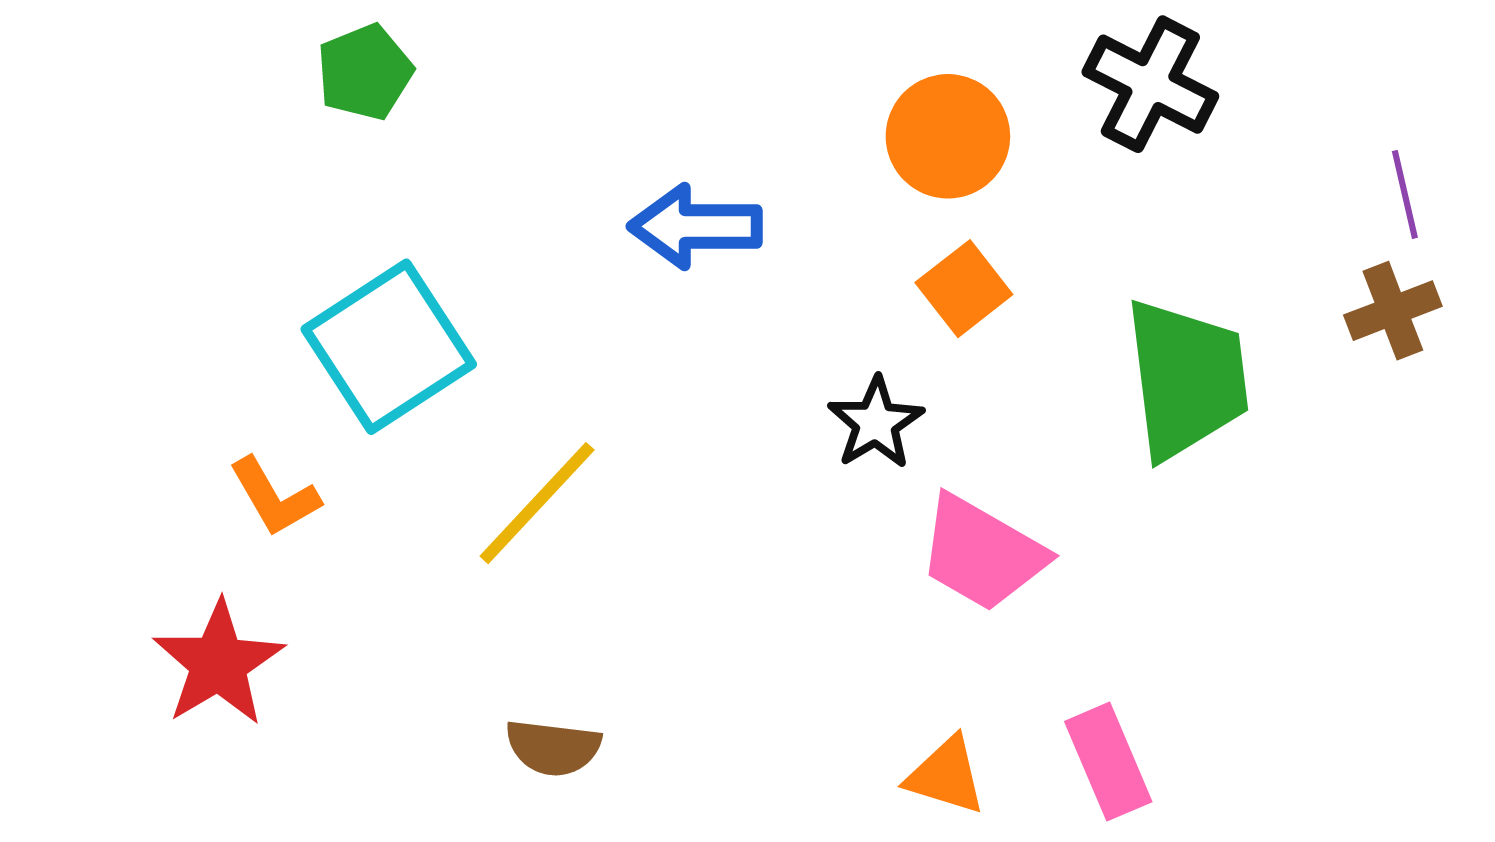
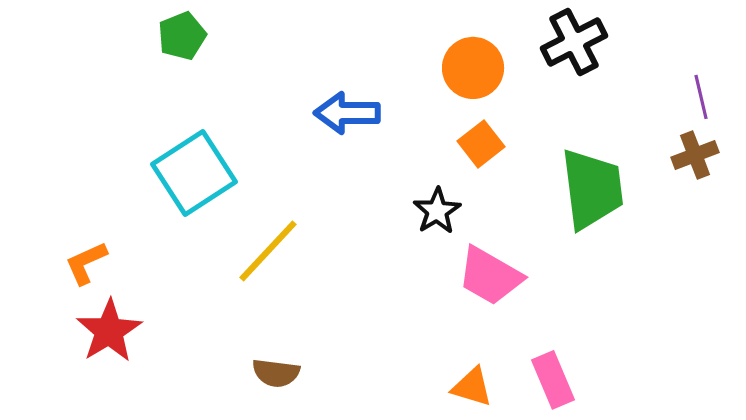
black cross: (1150, 84) -> (574, 42), turned 36
orange L-shape: (275, 497) -> (86, 263), moved, turned 96

